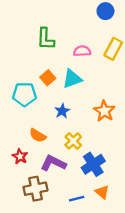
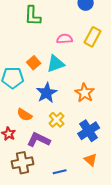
green L-shape: (46, 39) -> (33, 16), moved
blue star: (62, 111) -> (47, 93), size x1.5
blue cross: (93, 164) -> (89, 131), moved
orange triangle: (102, 192) -> (91, 160), moved

